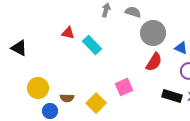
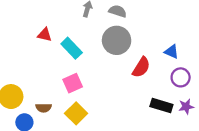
gray circle: (153, 33) -> (117, 40), moved
pink square: (124, 87) -> (73, 83), moved

